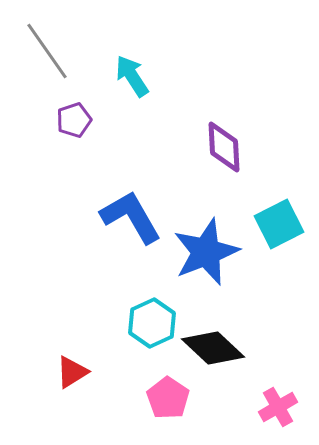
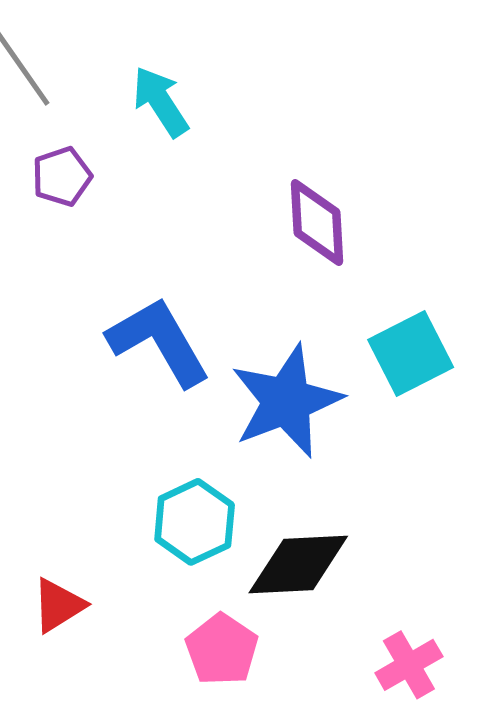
black diamond: (213, 348) -> (298, 564), turned -46

